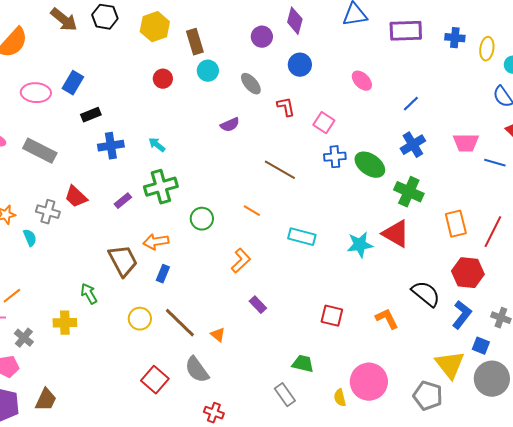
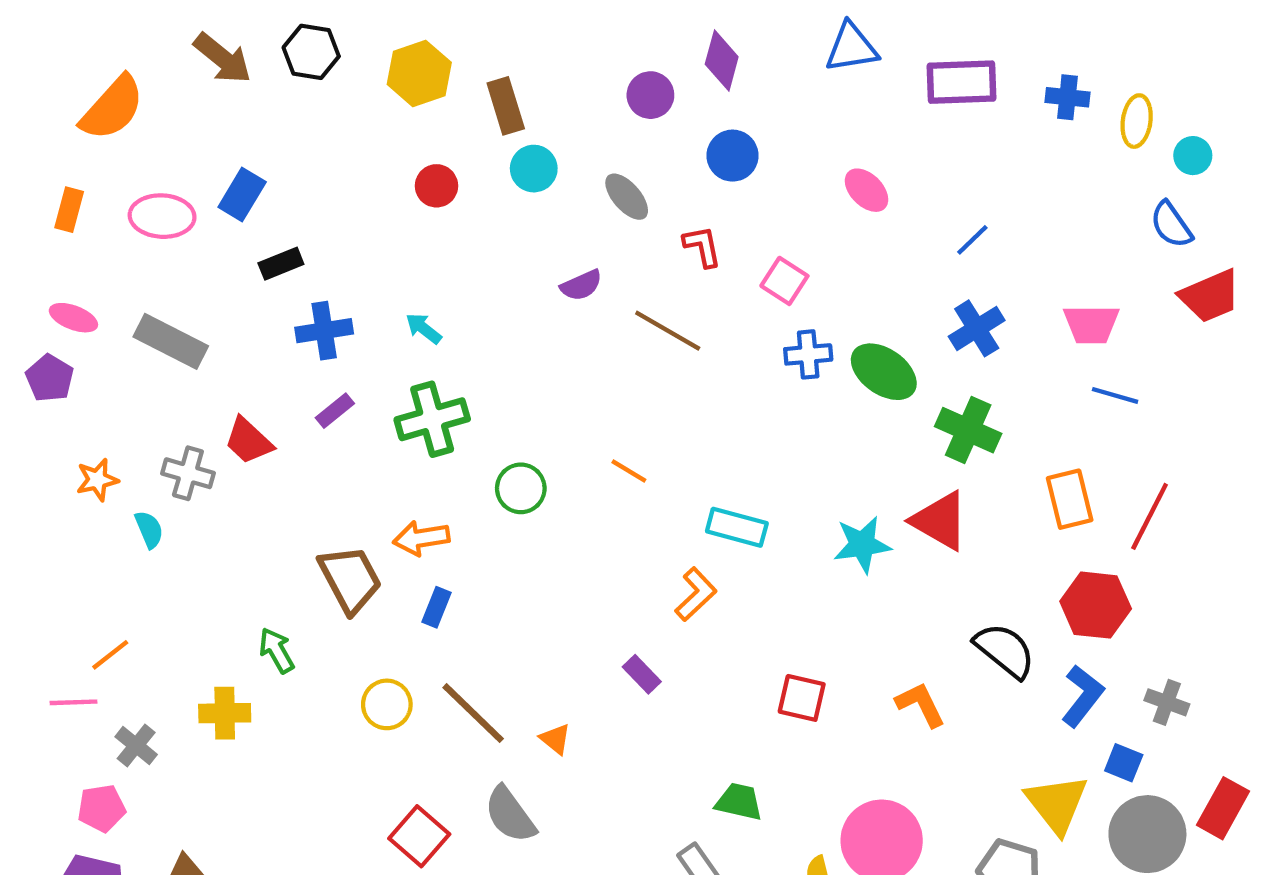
blue line: (495, 163) -> (1115, 395), moved
brown line: (280, 170) -> (668, 331), moved
purple rectangle: (123, 201) -> (335, 411), moved
orange L-shape: (241, 261) -> (696, 594), moved

